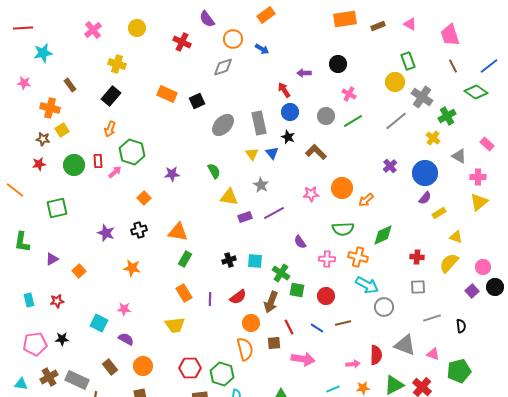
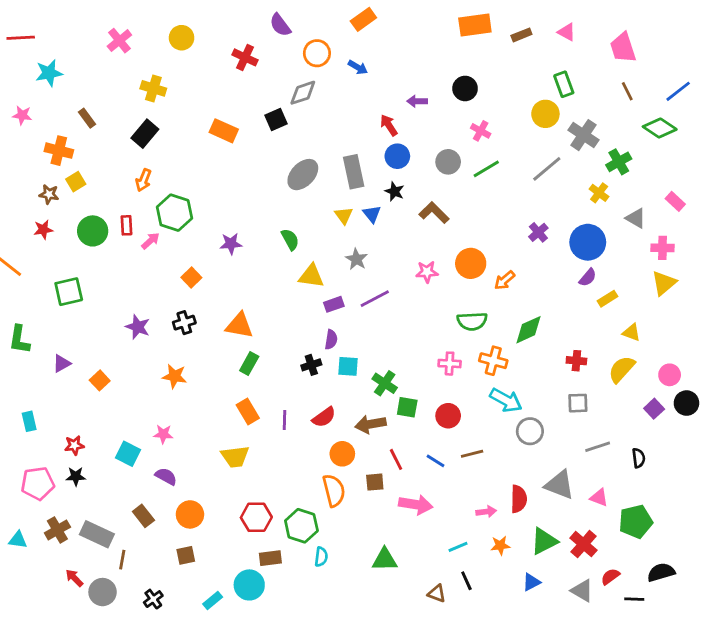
black square: (197, 101) -> (276, 120), moved
purple semicircle: (300, 242) -> (331, 340), moved, turned -136
red star: (57, 301) -> (74, 445), moved
brown arrow: (271, 302) -> (371, 424), turned 60

